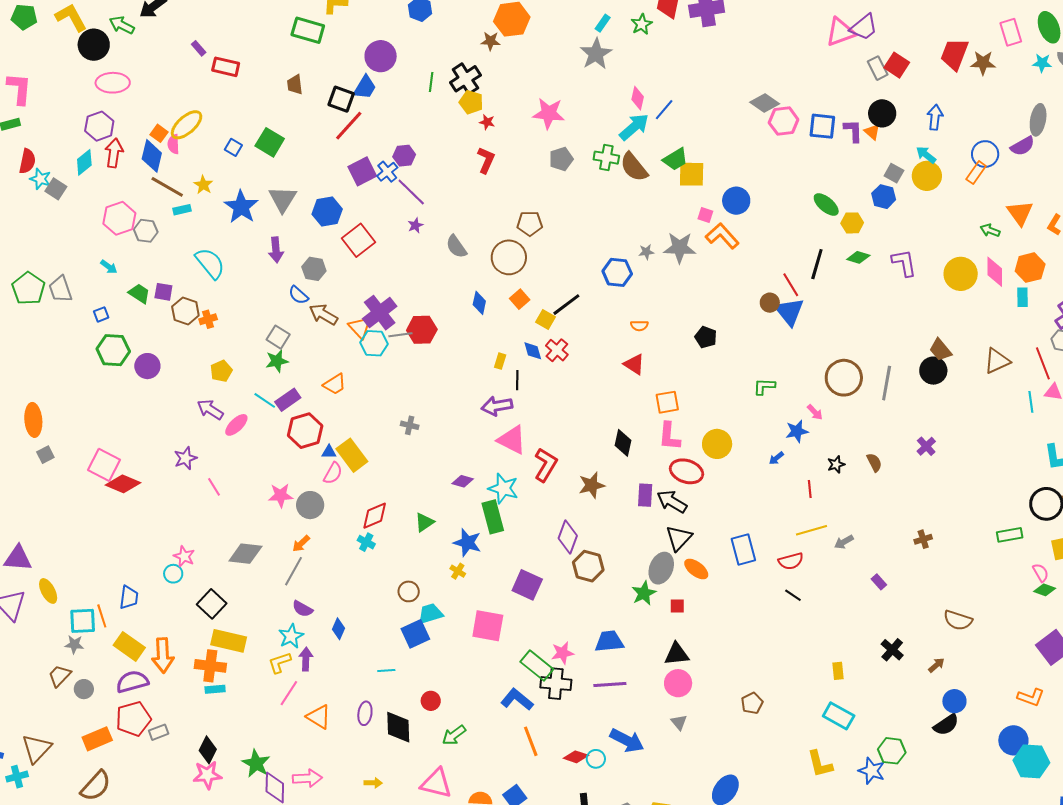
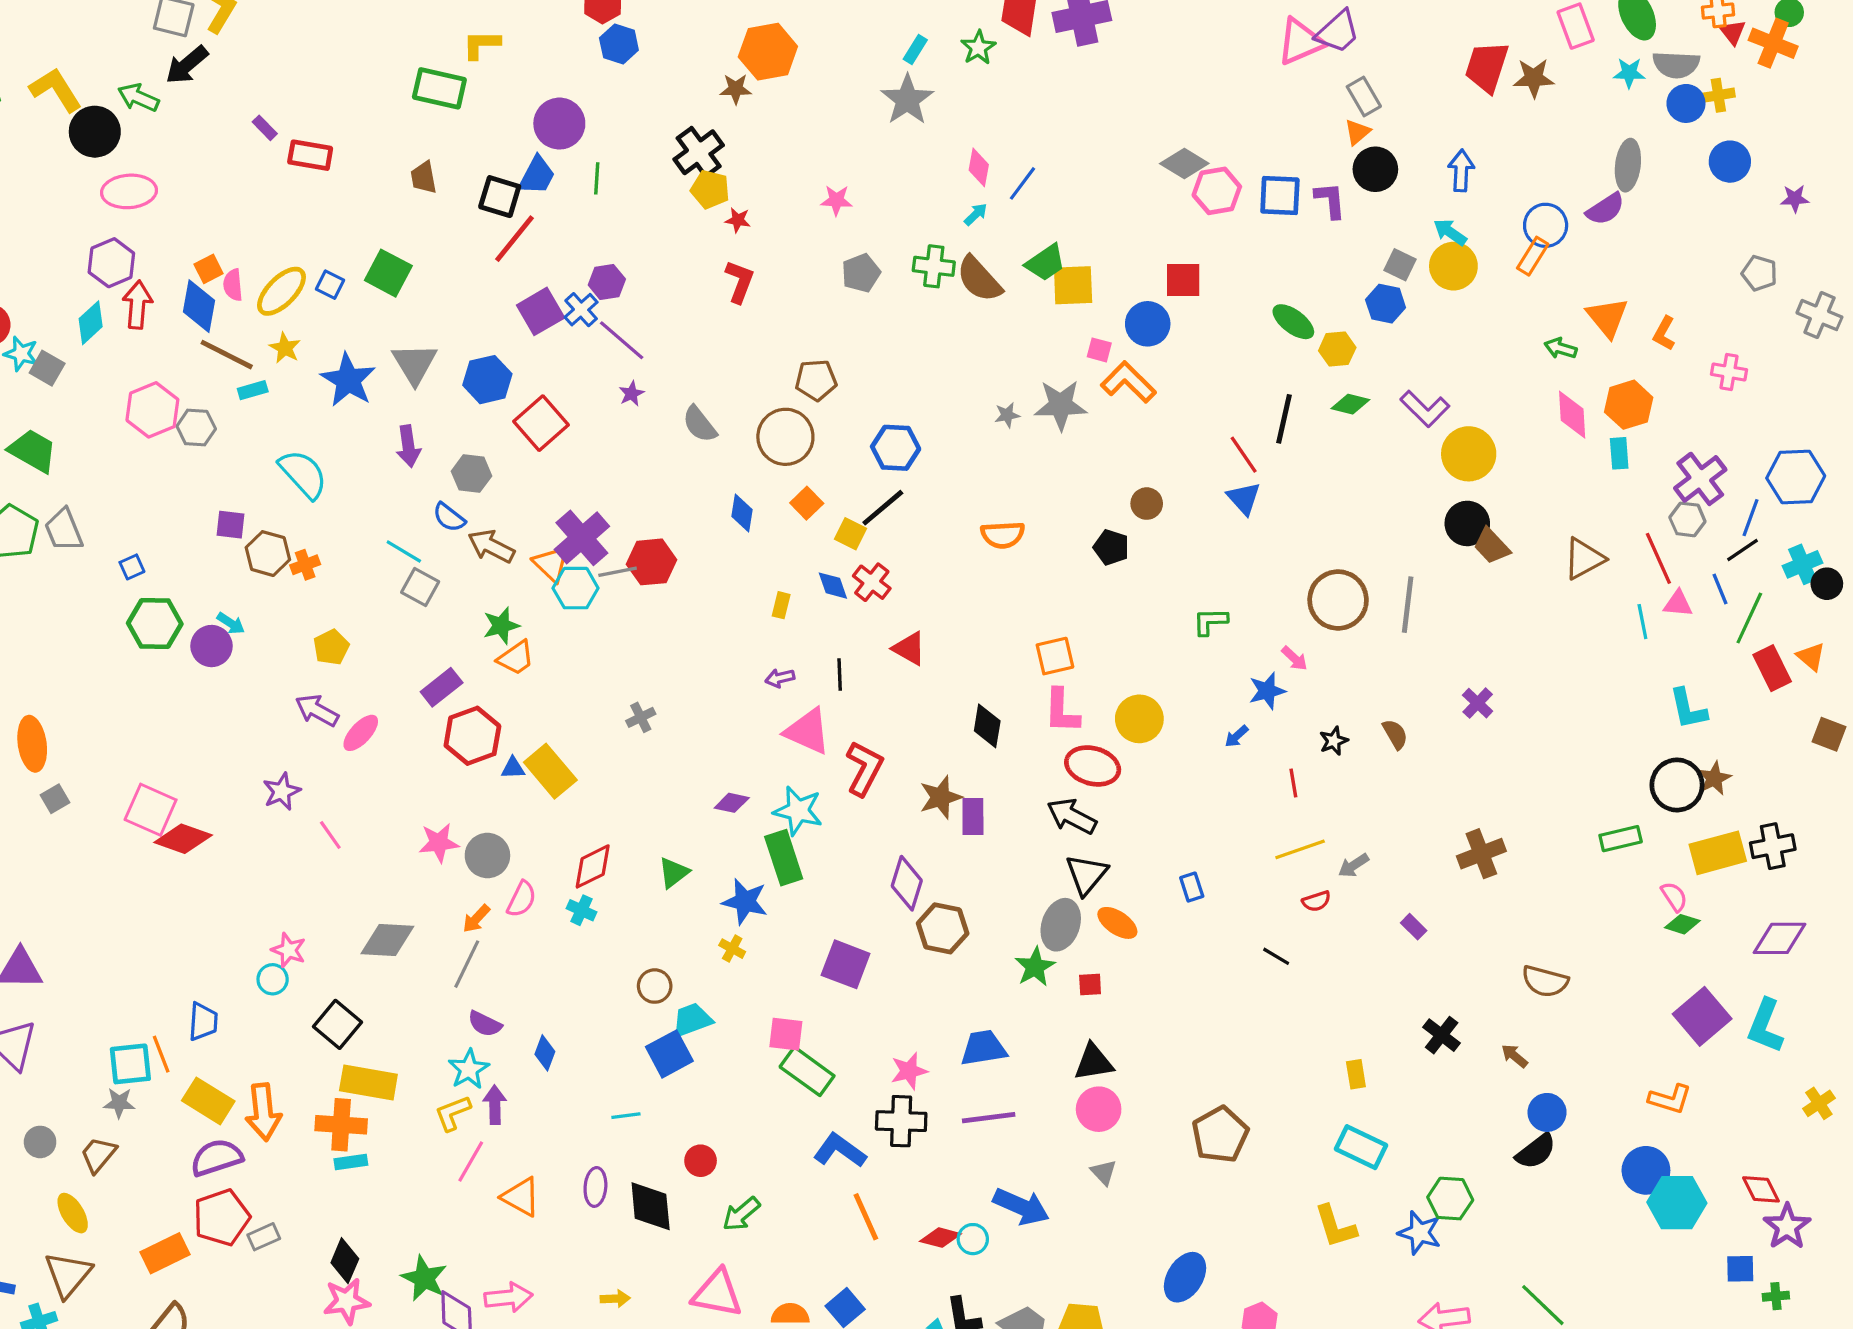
red square: (897, 65) -> (1183, 280), moved, turned -30
green line: (431, 82) -> (597, 178), moved
pink star: (549, 113) -> (836, 200), size x0.6
yellow ellipse: (187, 125) -> (281, 291), moved
cyan arrow: (634, 127) -> (976, 214), size x0.5
orange triangle: (872, 132) -> (1357, 132), moved, turned 42
orange square: (159, 133) -> (209, 269), turned 30
purple L-shape: (904, 263) -> (1425, 409), turned 148
cyan arrow: (109, 267) -> (231, 623), moved
blue hexagon: (617, 272) -> (896, 448), moved
yellow circle: (961, 274) -> (1469, 454), moved
green trapezoid: (139, 293) -> (33, 451), moved, size x1.4
brown circle: (770, 303) -> (1147, 504), moved
blue triangle: (789, 312) -> (1244, 498), size x0.7
orange semicircle: (639, 326) -> (1003, 535), size x1.5
green star: (277, 361) -> (501, 626), moved
red triangle: (634, 364) -> (909, 648), moved
black circle: (933, 371) -> (1467, 523), moved
black line: (517, 380) -> (840, 675), moved
cyan line: (265, 400) -> (404, 551), moved
purple arrow: (497, 406) -> (780, 678), size x0.6
gray cross: (410, 425) -> (641, 717), turned -36
pink semicircle: (333, 473) -> (522, 899), moved
purple rectangle: (645, 495) -> (973, 817), moved
brown cross: (923, 539) -> (1481, 854), size x1.6
blue rectangle: (743, 550) -> (1192, 887), size x0.6
red semicircle: (791, 561) -> (1316, 901), moved, size x0.7
yellow ellipse: (48, 591) -> (73, 1213), moved
pink square: (488, 626) -> (786, 1034), size x0.7
brown arrow: (936, 665) -> (1514, 1056), turned -96
green rectangle: (537, 666) -> (807, 1071), moved
gray circle: (84, 689) -> (40, 1142), moved
brown pentagon: (752, 703) -> (1220, 1135), size x1.6

